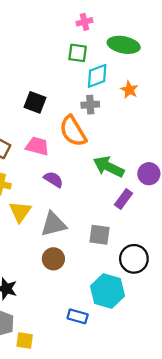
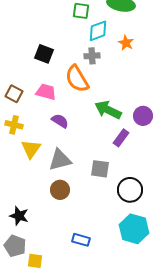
cyan hexagon: (107, 291) -> (134, 229), moved

